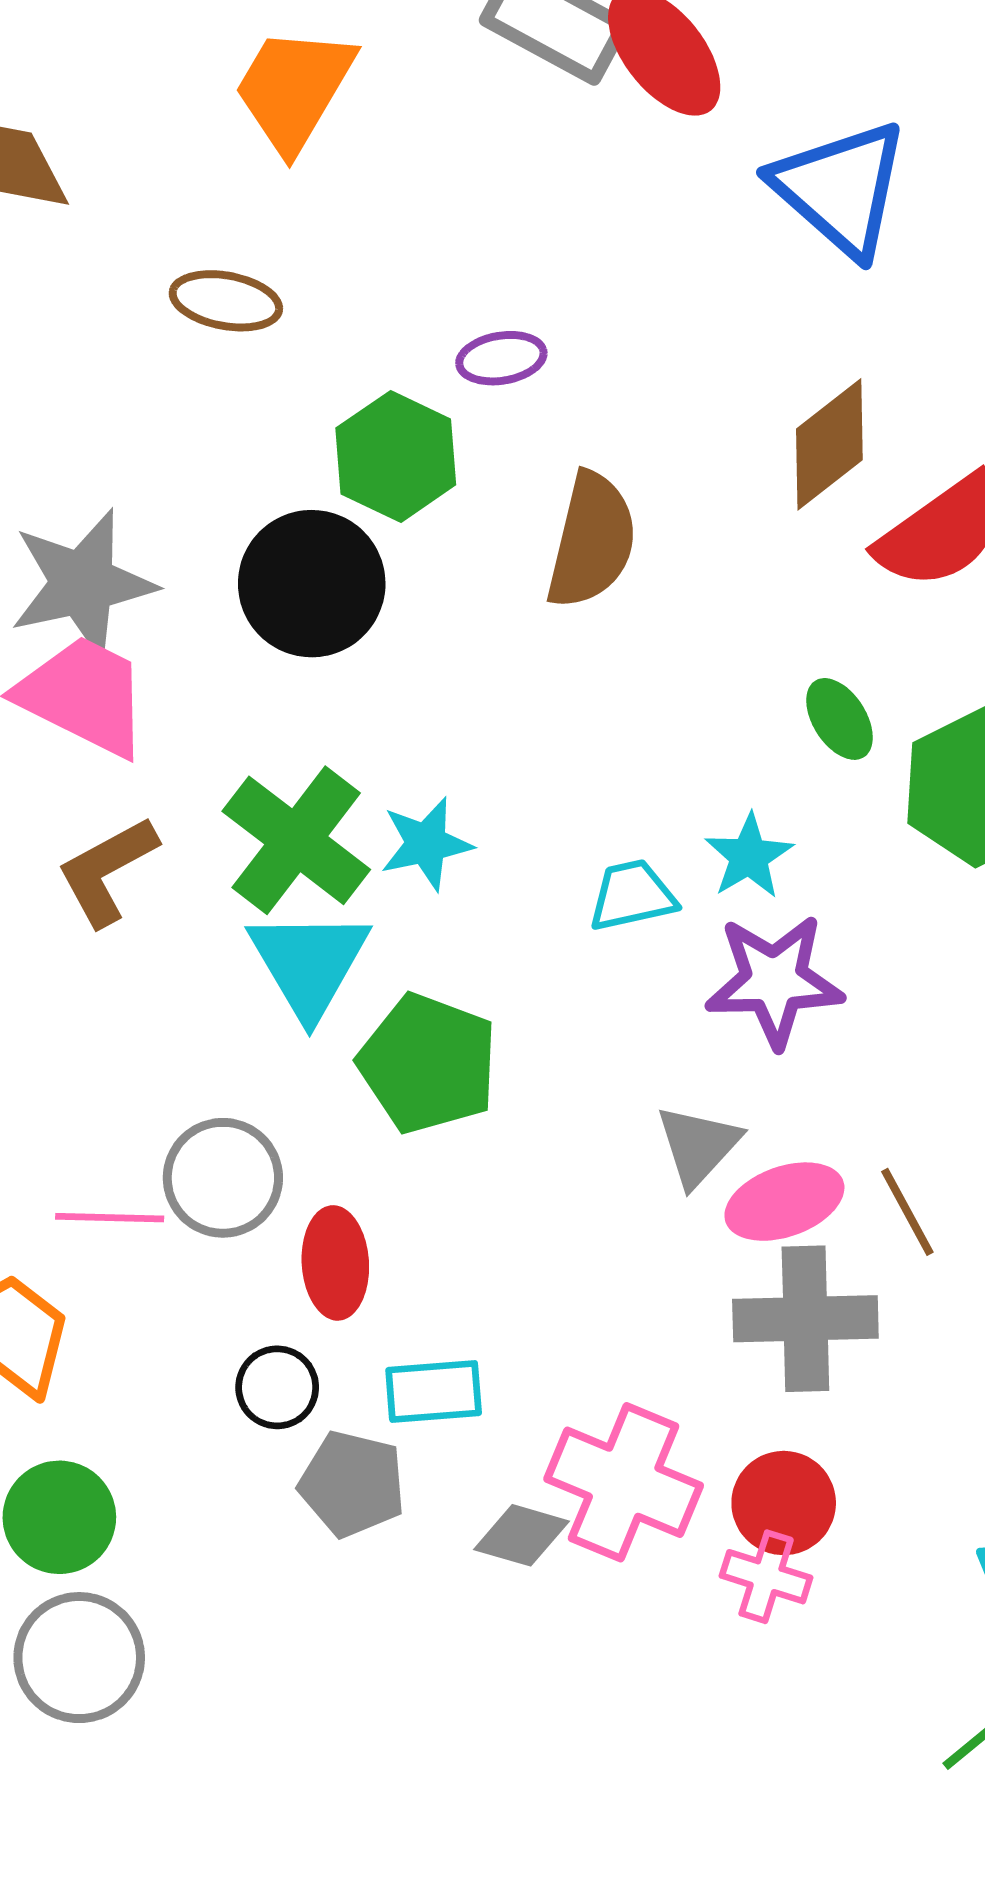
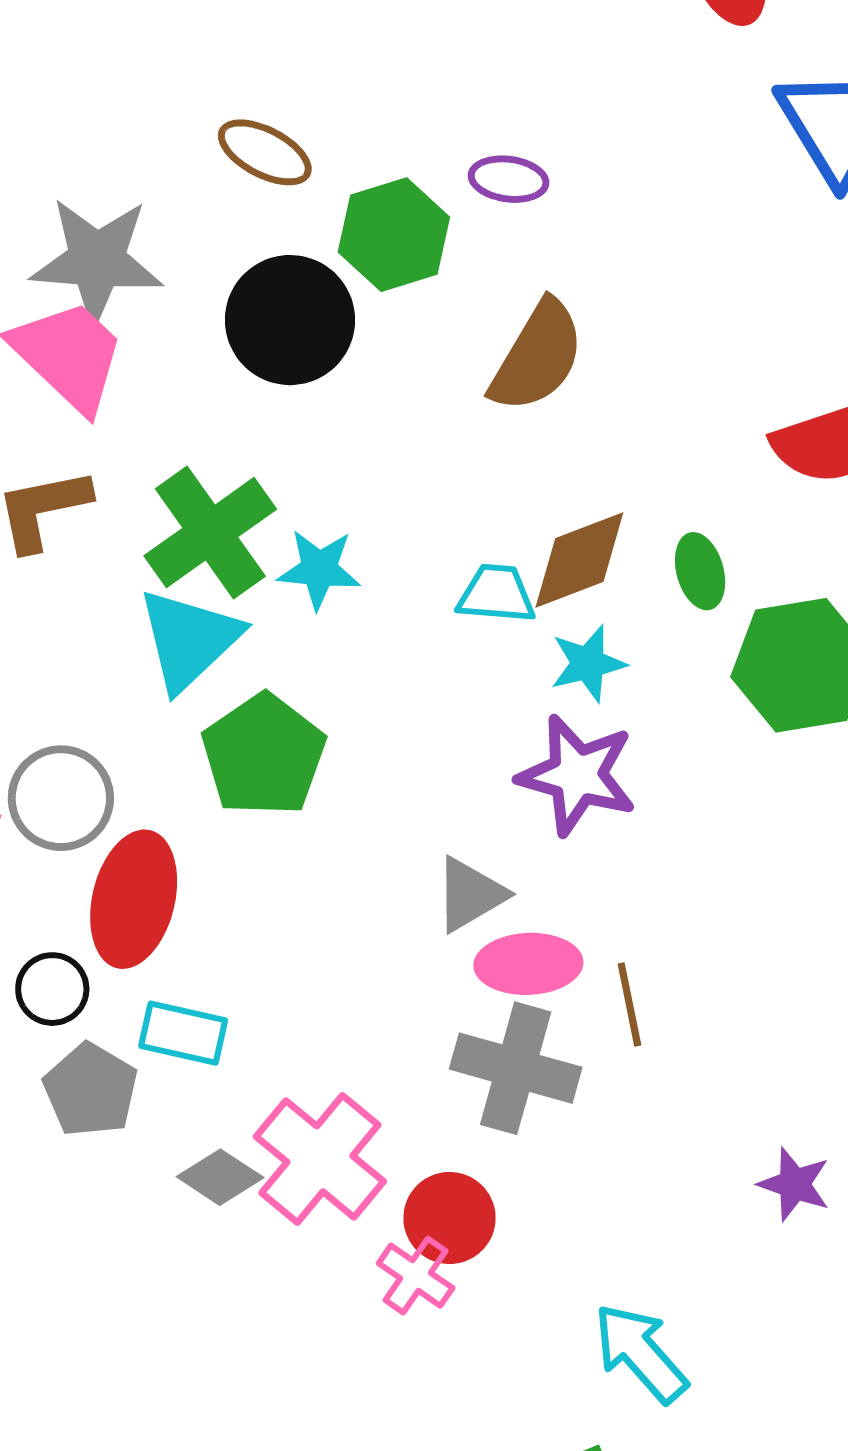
brown ellipse: (226, 301) -> (265, 152), moved
brown diamond: (829, 444) -> (579, 560), moved
cyan trapezoid: (632, 895) -> (496, 594), moved
red ellipse: (335, 1263) -> (134, 899), size x1.4

